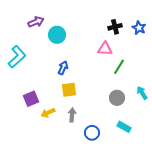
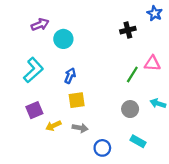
blue star: (139, 28) -> (155, 13), moved
pink triangle: (105, 49) -> (152, 63), moved
cyan L-shape: (17, 57) -> (33, 70), moved
cyan arrow: (142, 93) -> (158, 103), turned -40
gray arrow: (72, 115) -> (80, 128), turned 96

